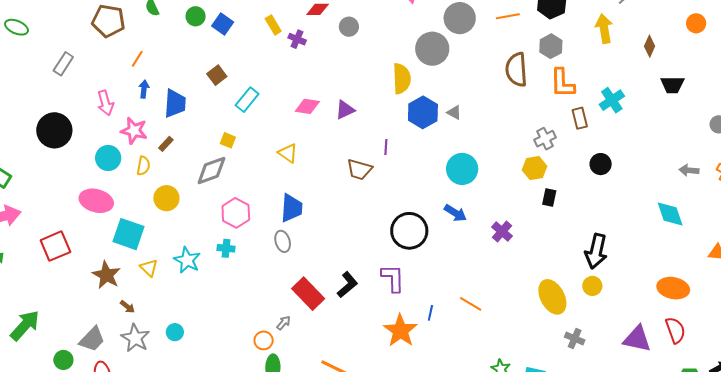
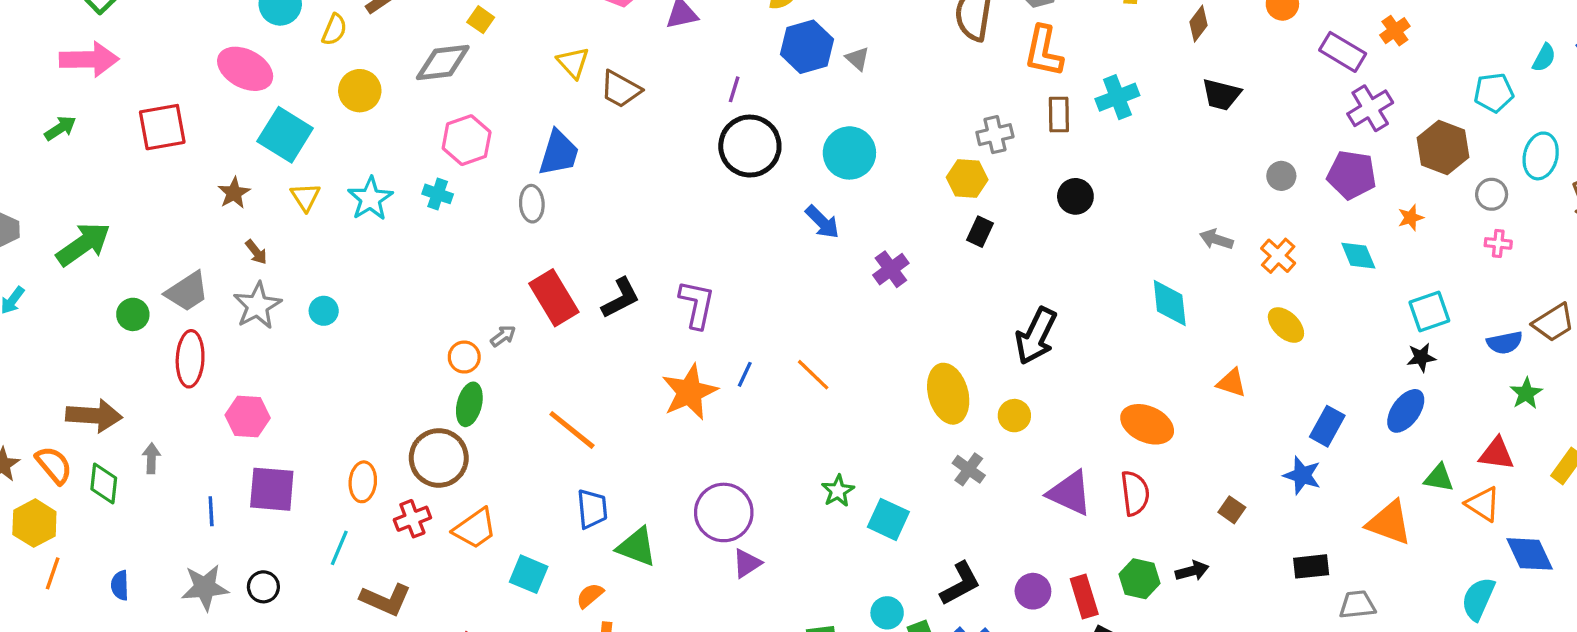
brown trapezoid: (359, 169) -> (620, 89), moved
black circle: (409, 231) -> (750, 146), moved
brown star: (106, 275) -> (234, 193), size x0.7
yellow circle: (592, 286) -> (1014, 416), moved

